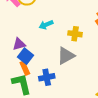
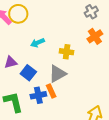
blue square: (25, 56) -> (28, 73), moved
orange rectangle: (25, 68) -> (51, 91), moved

